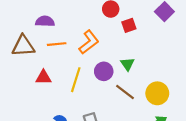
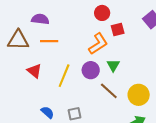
orange L-shape: (89, 42) -> (98, 44), moved
red triangle: (43, 77) -> (34, 71), turned 35

